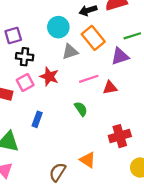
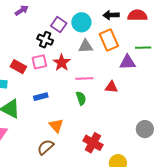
purple square: (13, 35) -> (59, 25), moved, turned 35
pink line: (89, 79) -> (84, 79), moved
blue rectangle: (37, 119) -> (41, 97), turned 40
red cross: (120, 136) -> (93, 143), moved, turned 30
orange triangle: (88, 160) -> (56, 126), moved

